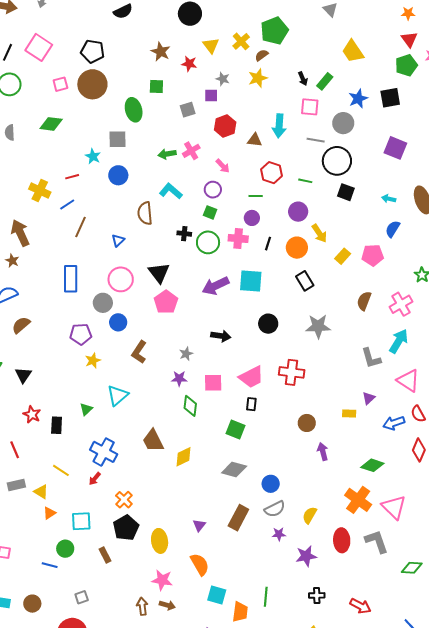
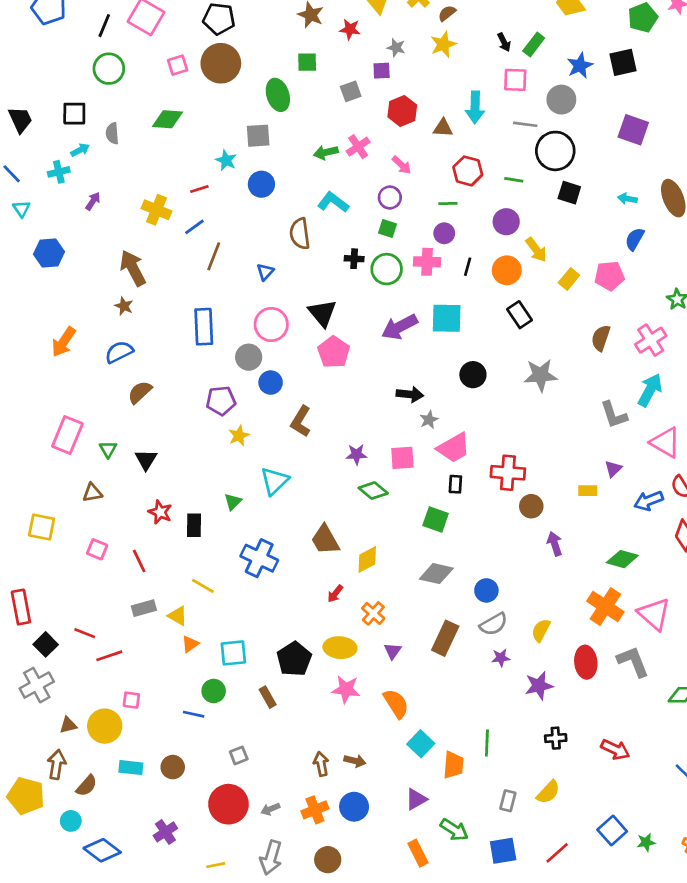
gray star: (186, 354) -> (429, 420), moved
red cross: (292, 372) -> (508, 473), moved
green diamond: (190, 406) -> (373, 491), turned -55
red arrow: (95, 479) -> (335, 594), moved
orange cross: (124, 500) -> (373, 613), moved
yellow ellipse: (160, 541) -> (340, 648), moved, turned -75
pink star: (162, 580) -> (346, 689), moved
cyan square: (217, 595) -> (421, 744), turned 30

